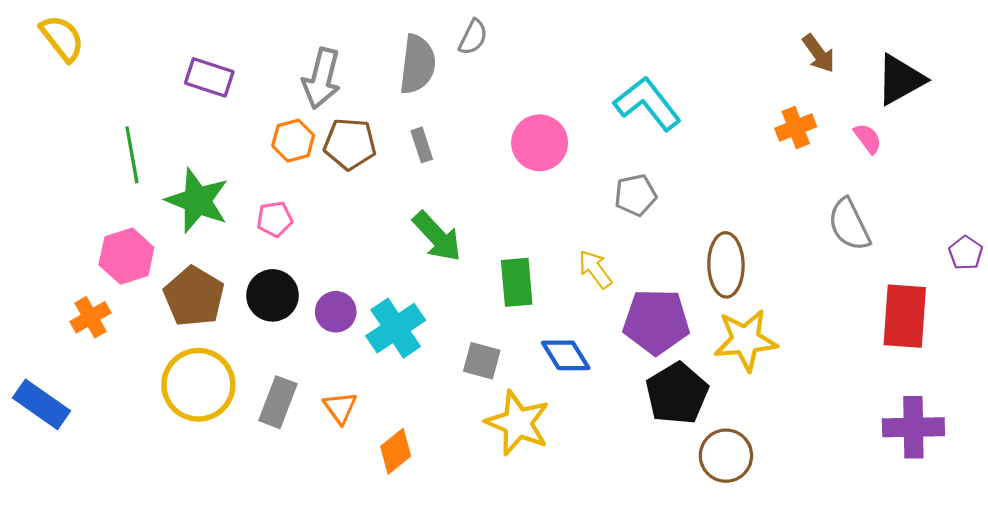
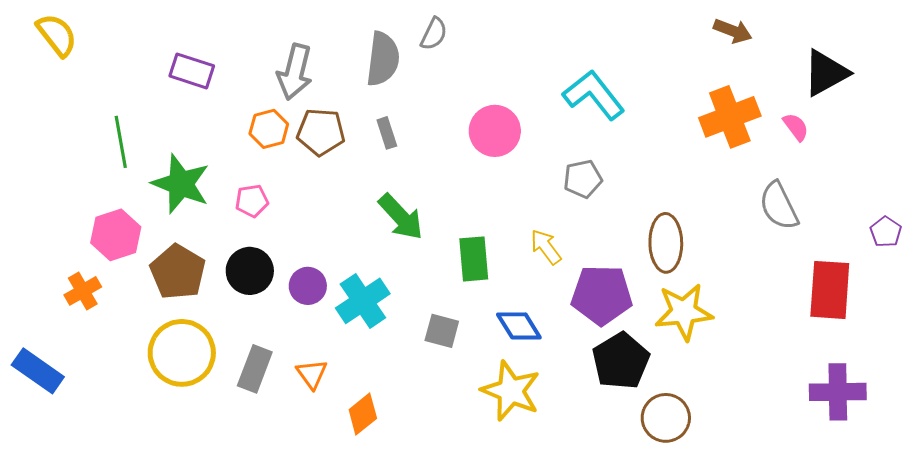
brown arrow: (819, 53) -> (733, 31), moved, turned -33
orange cross: (796, 128) -> (730, 117), size x1.6
yellow star: (518, 423) -> (511, 391), moved

